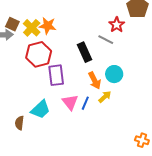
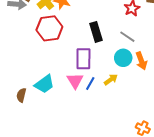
gray line: (106, 40) -> (127, 37), moved
purple rectangle: (56, 75) -> (83, 59), moved
orange arrow: (95, 80) -> (141, 61), moved

